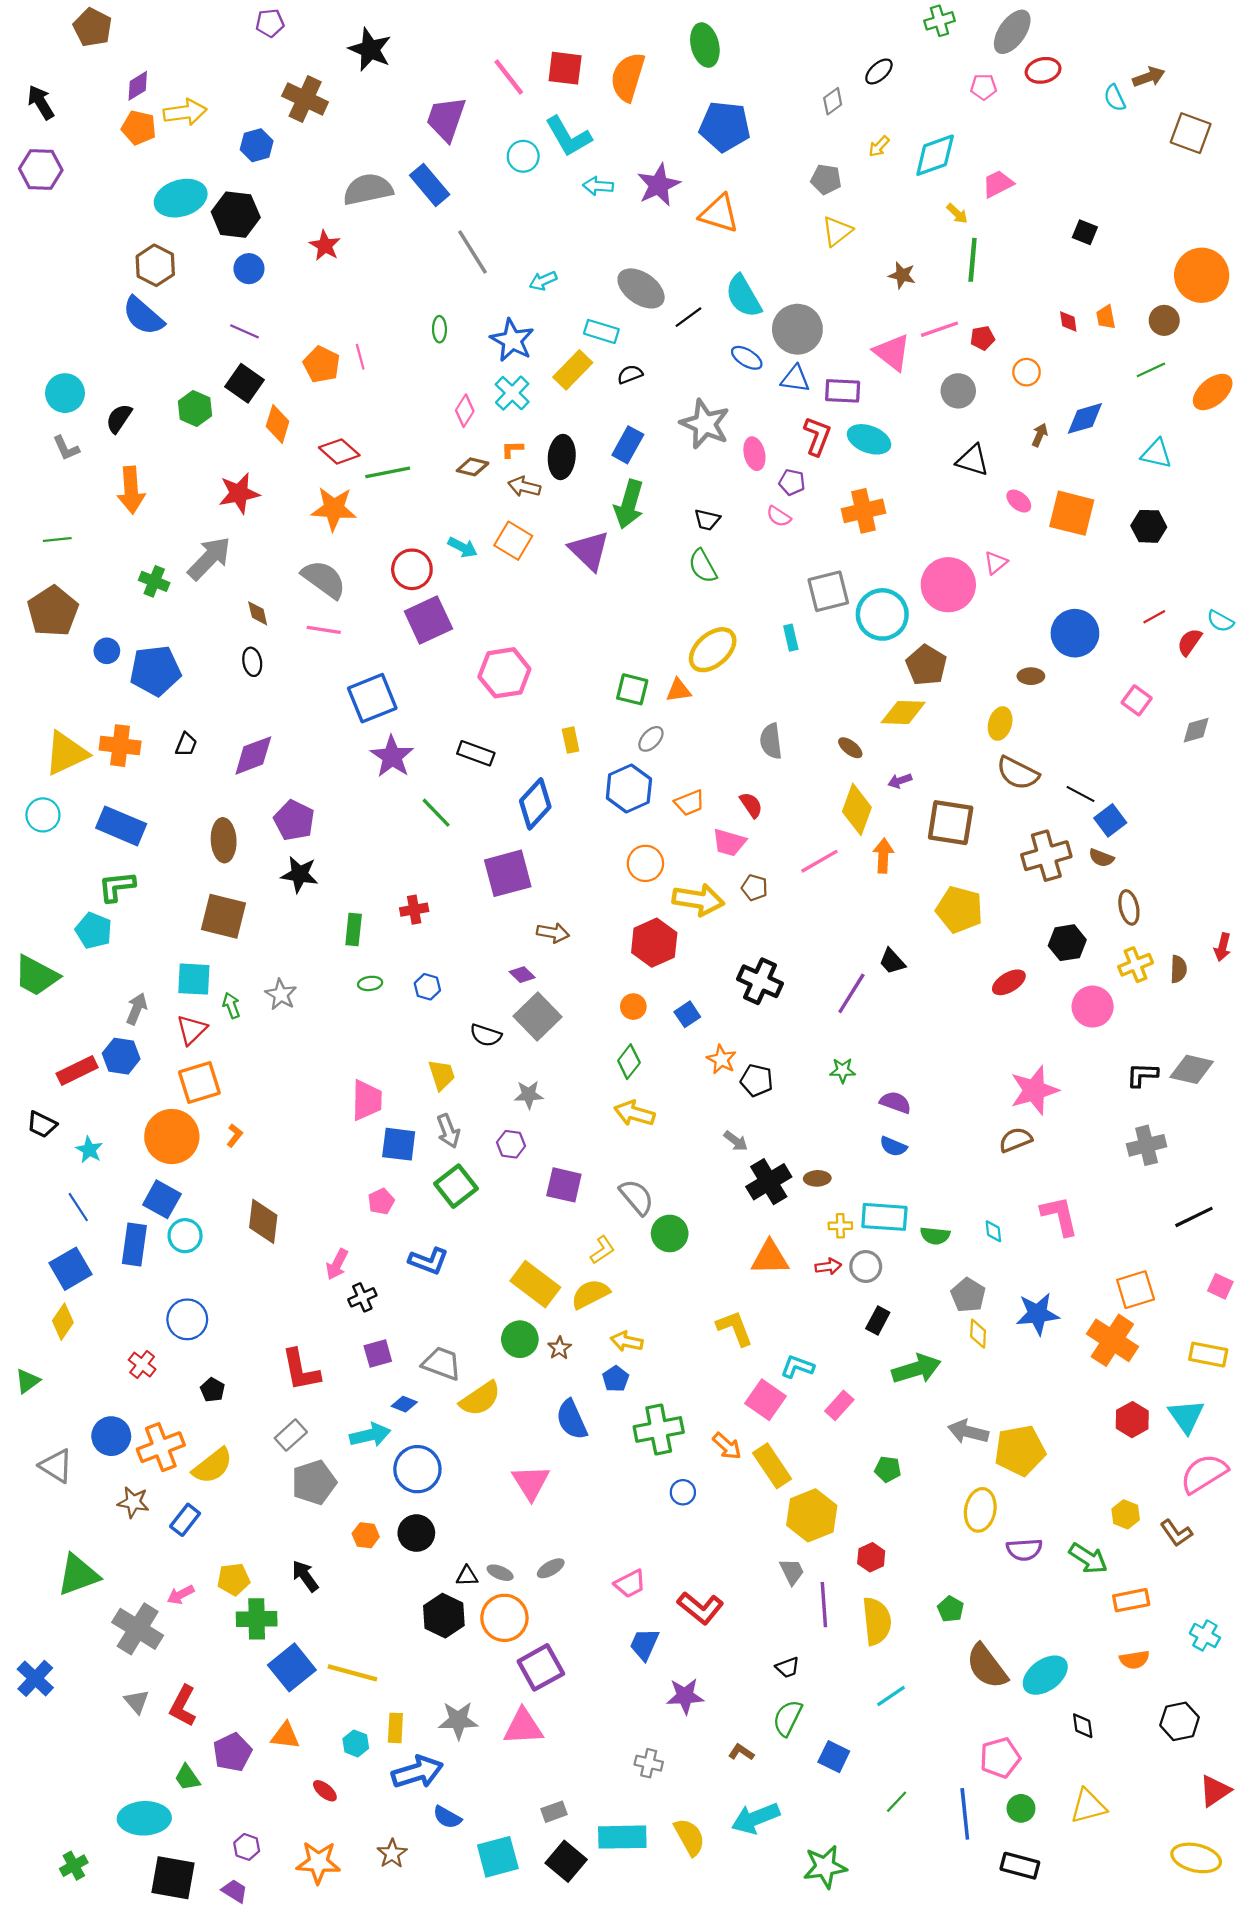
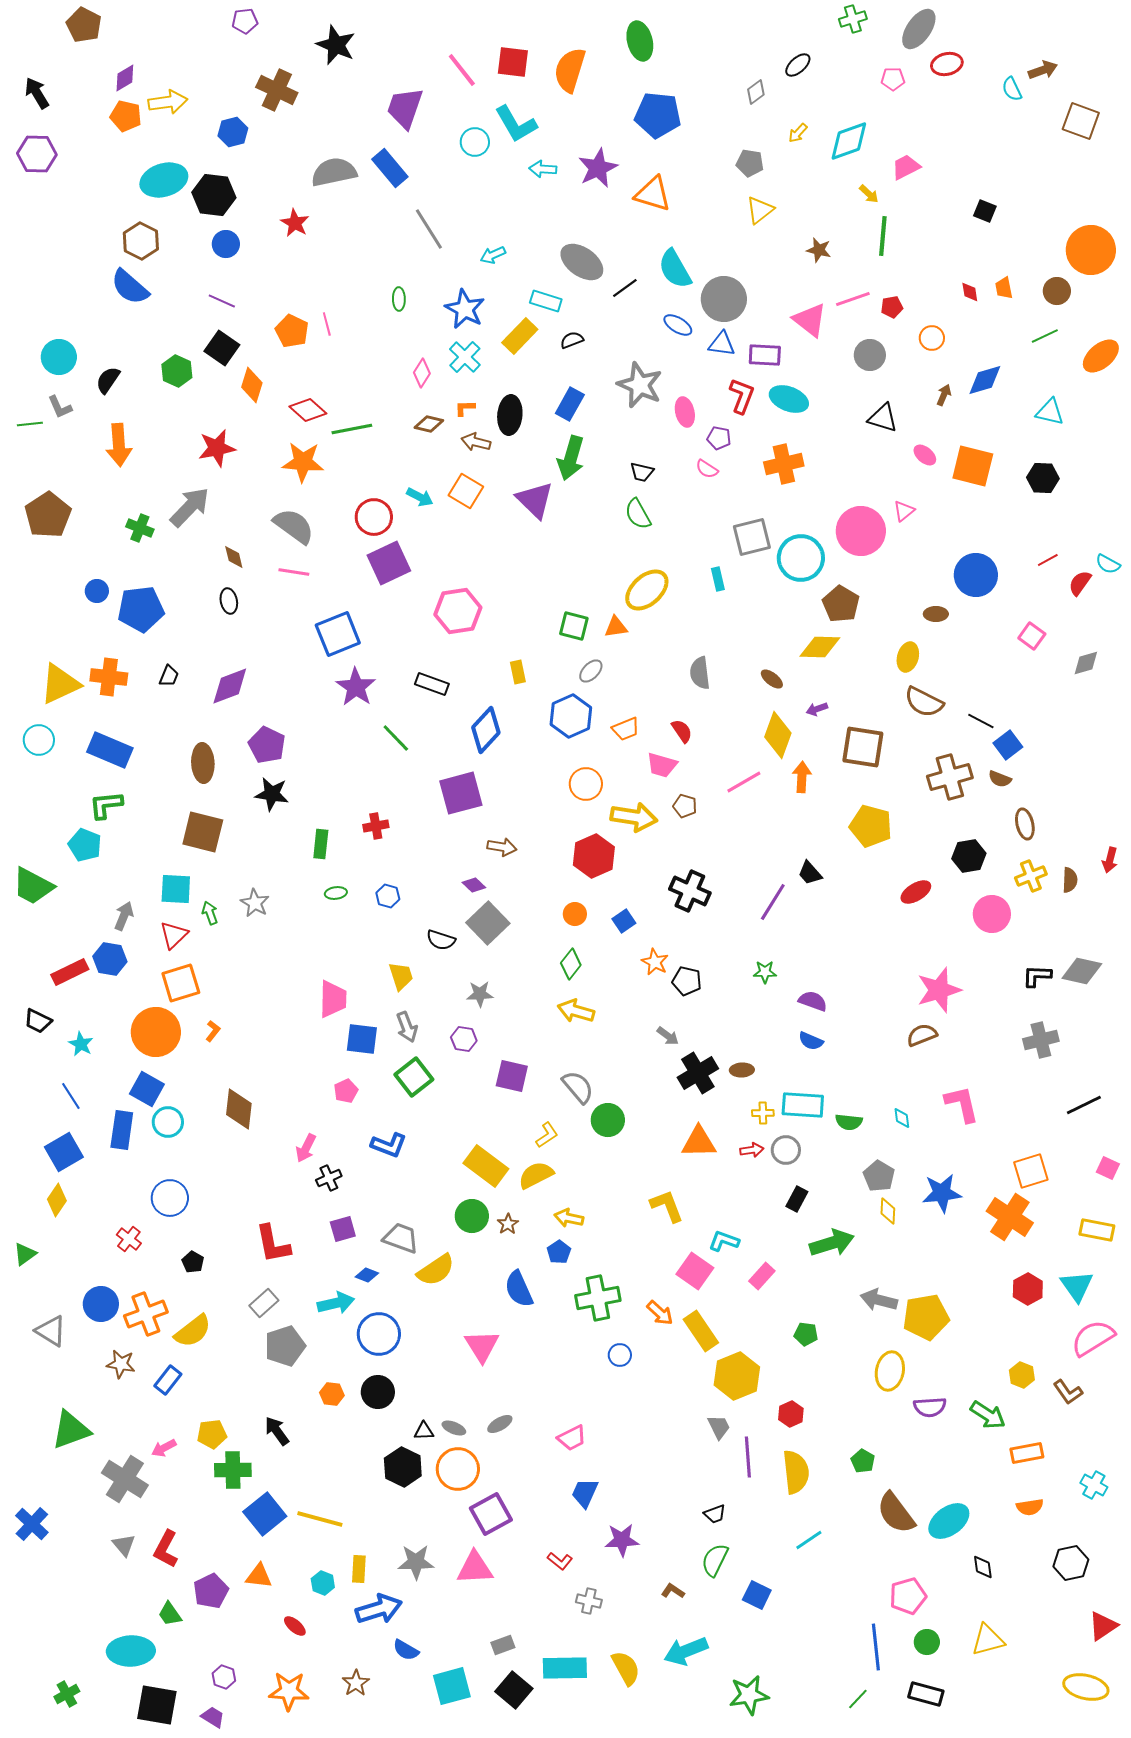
green line: (57, 540) -> (30, 424), moved
brown pentagon: (53, 611) -> (48, 515), moved
red L-shape: (700, 1608) -> (560, 1561), moved, size x0.6
green line: (897, 1802) -> (858, 1699), moved

